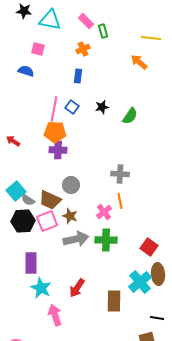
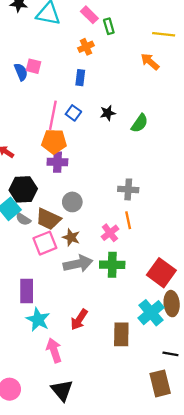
pink square: (38, 49) -> (33, 66), moved
blue semicircle: (26, 71) -> (21, 72), turned 49
black hexagon: (23, 221) -> (23, 189), moved
red square: (149, 247) -> (161, 273), size x1.4

